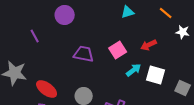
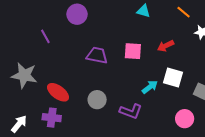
cyan triangle: (128, 12) -> (143, 11), turned 32
pink square: (118, 50) -> (133, 51), turned 36
cyan arrow: (134, 70) -> (150, 87), moved

